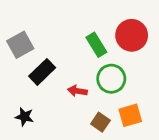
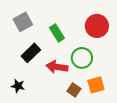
gray square: (20, 45) -> (23, 22), moved
green rectangle: (96, 45) -> (57, 33), moved
red arrow: (77, 91) -> (57, 67), size x1.5

